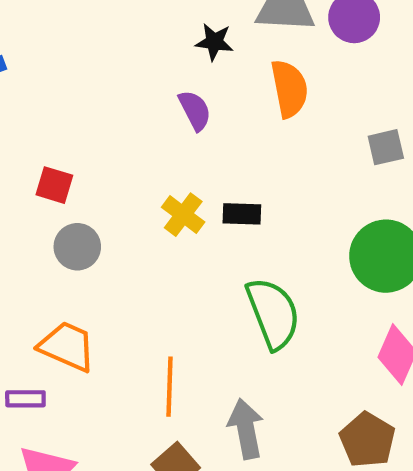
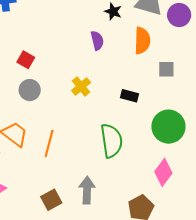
gray square: (386, 147) -> (166, 69), moved
black rectangle: (242, 214) -> (129, 96), moved
orange line: (169, 387) -> (49, 143), moved

